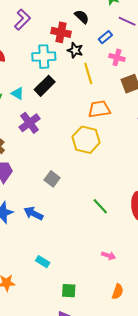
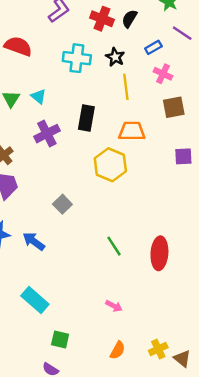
black semicircle: (82, 17) -> (129, 19), turned -112
red cross: (61, 32) -> (102, 19), moved
black rectangle: (45, 86) -> (86, 118), moved, turned -45
cyan rectangle: (43, 262) -> (35, 300), size x1.6

